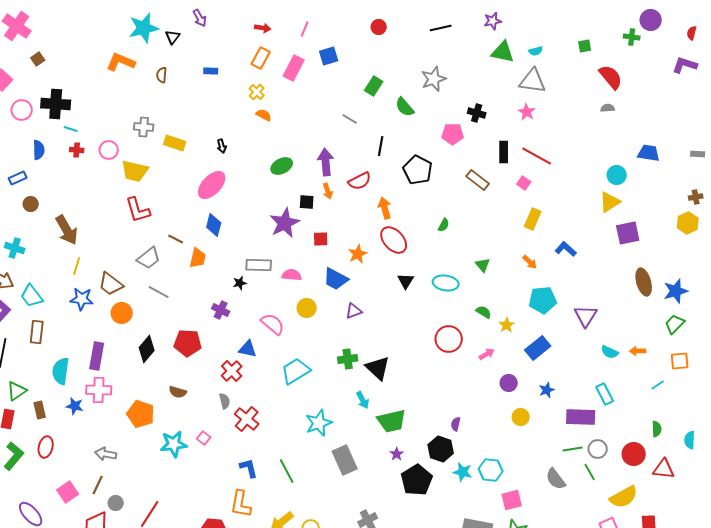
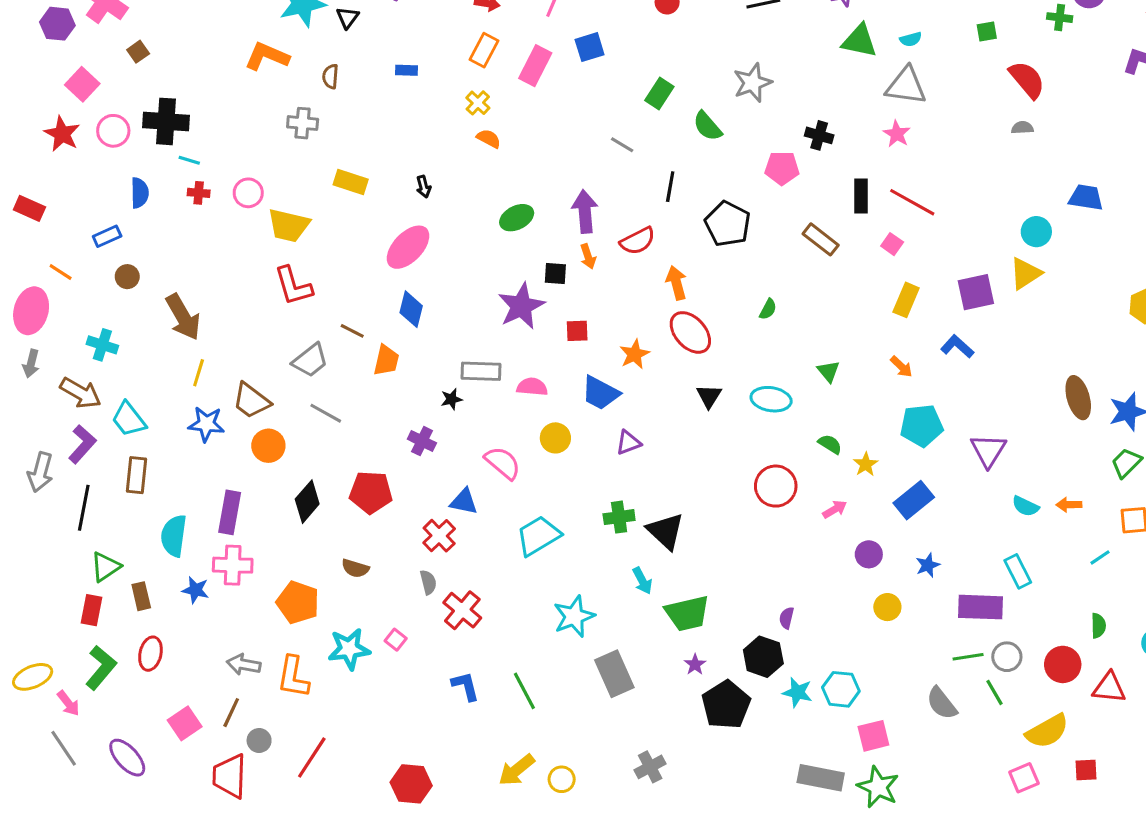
gray cross: (144, 127) -> (303, 123), moved
purple square: (628, 233) -> (976, 292), moved
orange L-shape: (241, 504) -> (293, 677), moved

